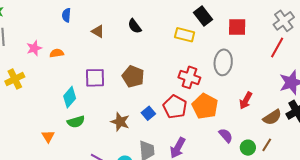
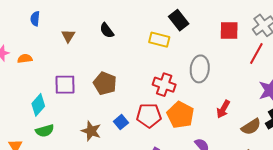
red square: (237, 27) -> (229, 31), moved
brown triangle: (98, 31) -> (68, 36), turned 32
red pentagon: (175, 107) -> (149, 115), turned -30

